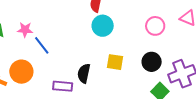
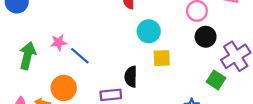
cyan circle: (103, 26) -> (149, 31), moved
black circle: (152, 62) -> (206, 37), moved

